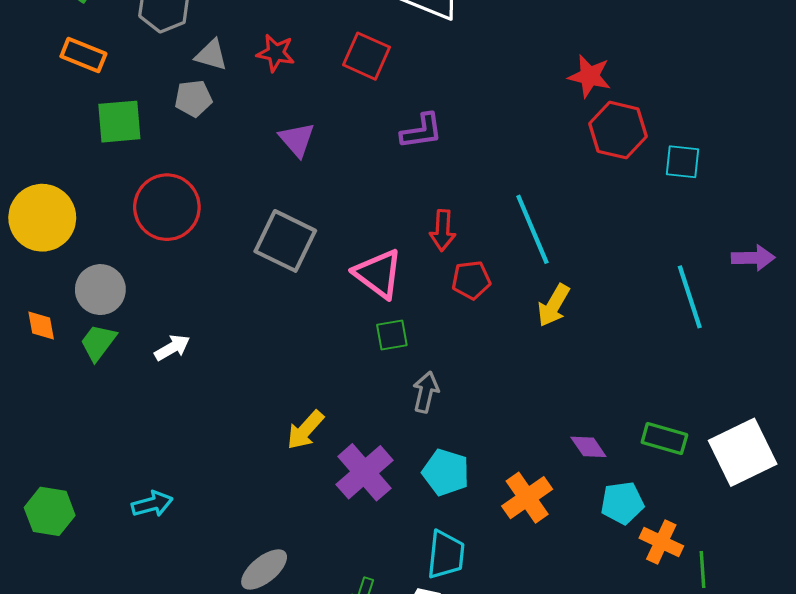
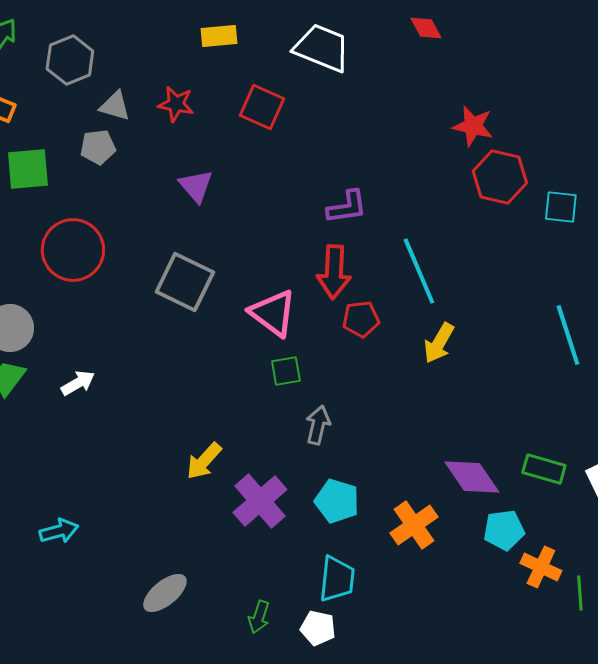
purple L-shape: (422, 131) -> (347, 207), moved
red arrow: (443, 230) -> (334, 272), size x1.4
purple diamond: (588, 447) -> (472, 477), size x1.6

